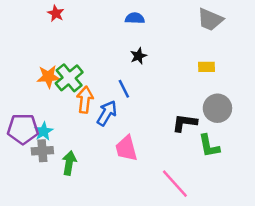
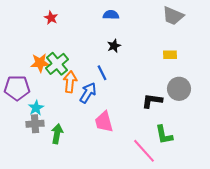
red star: (56, 13) -> (51, 18), moved
purple pentagon: (23, 129) -> (17, 88), moved
green L-shape: (209, 146) -> (164, 135), moved

